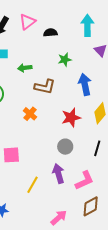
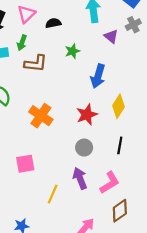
green arrow: (25, 68) -> (22, 43), moved, turned -56
blue arrow: (85, 84) -> (98, 76), turned -145
brown L-shape: (45, 87) -> (36, 63), moved
orange cross: (30, 114) -> (41, 116), size x1.5

